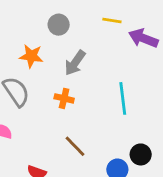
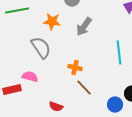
orange cross: (64, 98) -> (75, 68), moved

